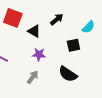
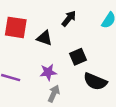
black square: (73, 45) -> (78, 57), moved
purple star: (39, 54) -> (48, 72), moved

